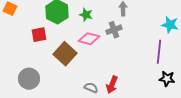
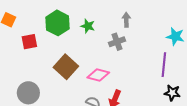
red square: (39, 35) -> (29, 42), moved
pink diamond: (89, 39) -> (98, 75), moved

